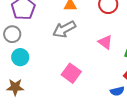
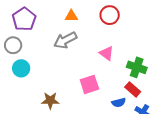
pink square: (71, 73) -> (89, 84), moved, turned 36
brown star: (15, 87) -> (50, 101), moved

